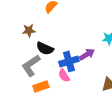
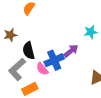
black semicircle: (45, 48) -> (29, 51), turned 60
pink semicircle: (64, 75) -> (42, 69), moved

